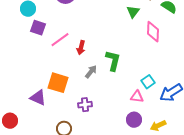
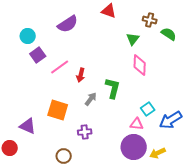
purple square: (38, 28) -> (38, 55), turned 35
pink diamond: (153, 32) -> (140, 65), moved
purple triangle: (38, 98) -> (28, 126), moved
purple circle: (134, 120) -> (134, 147), size x1.6

